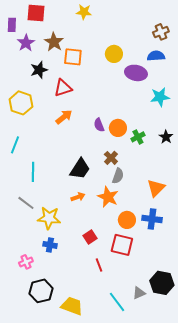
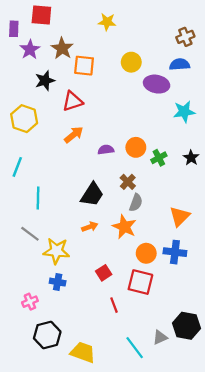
yellow star: (84, 12) -> (107, 22), moved
purple semicircle: (99, 125) -> (106, 150), moved, turned 104

